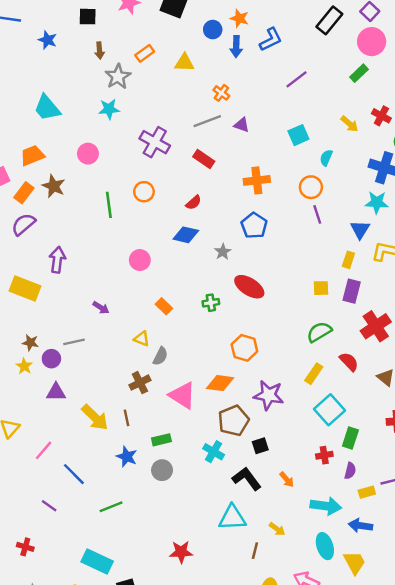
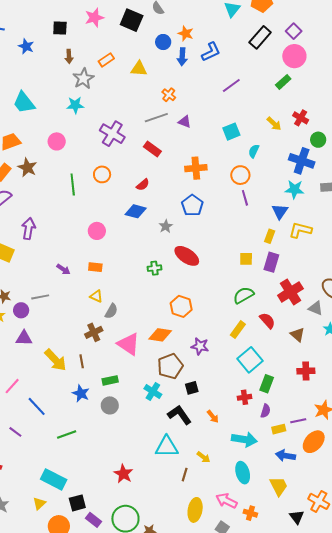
orange rectangle: (164, 306) -> (95, 267), moved, turned -40
purple star: (269, 395) -> (200, 346), size x0.7
blue arrow: (360, 526) -> (286, 456), moved
red star: (181, 552) -> (123, 474), turned 30
yellow trapezoid: (354, 563) -> (279, 486), moved

